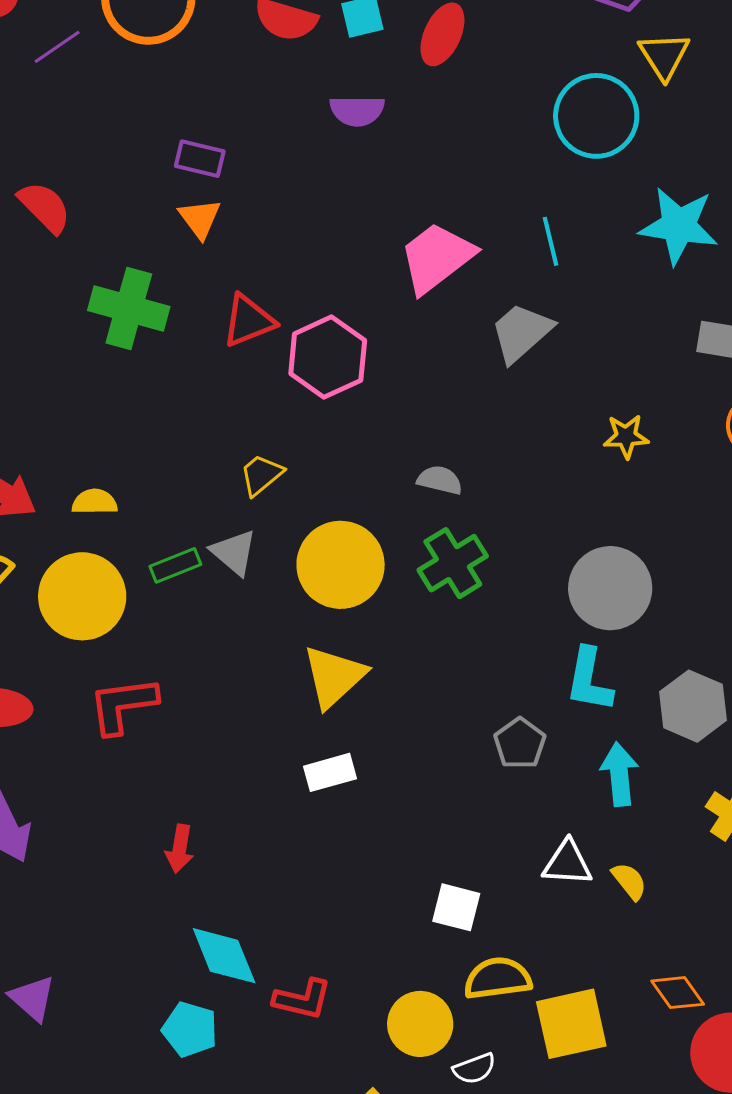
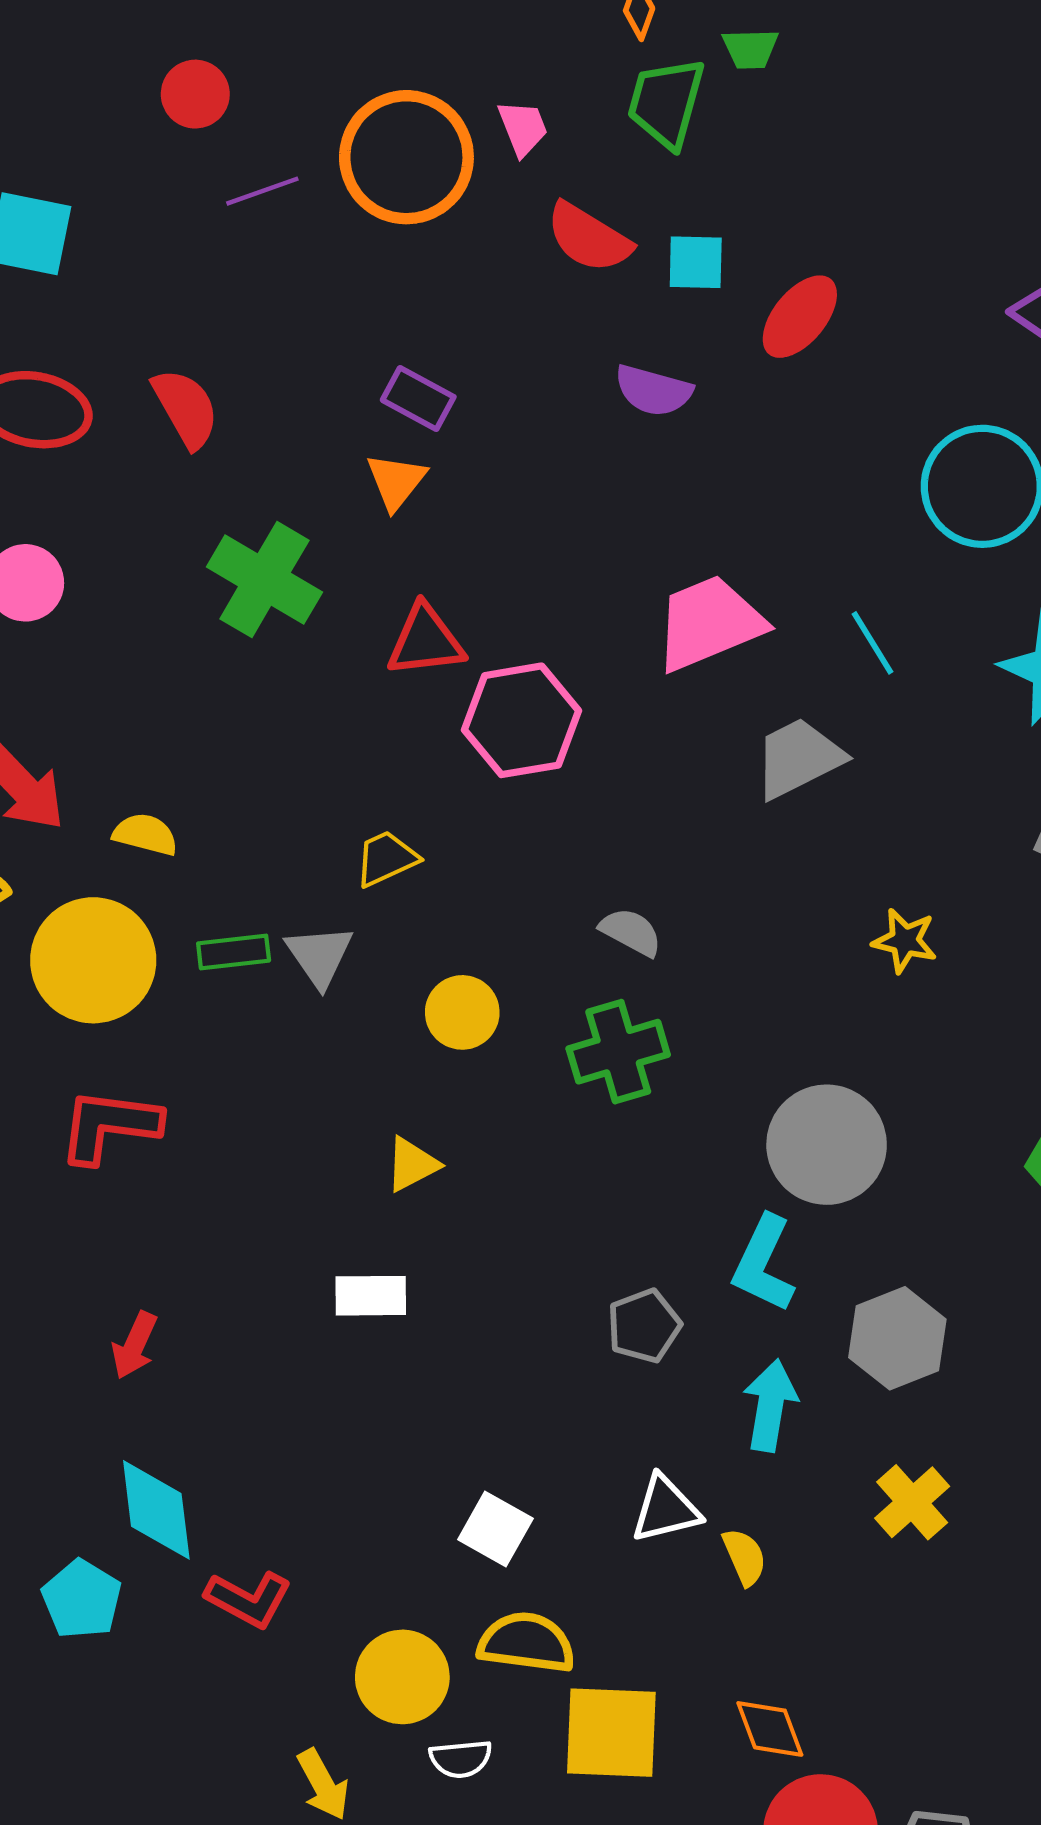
cyan line: (550, 241) -> (873, 643), turned -33
yellow circle: (341, 565) -> (462, 1012), size x0.6
yellow triangle: (334, 676) -> (412, 1164), size x0.6
white triangle: (567, 863) -> (666, 1509), turned -32

